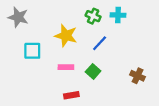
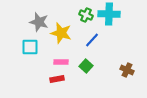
cyan cross: (118, 15) -> (109, 14), size x1.5
gray star: (18, 17) -> (39, 22), moved
red rectangle: (71, 95) -> (57, 79), moved

